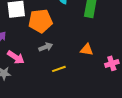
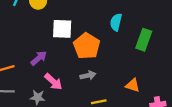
orange pentagon: (40, 21) -> (87, 46), turned 30

